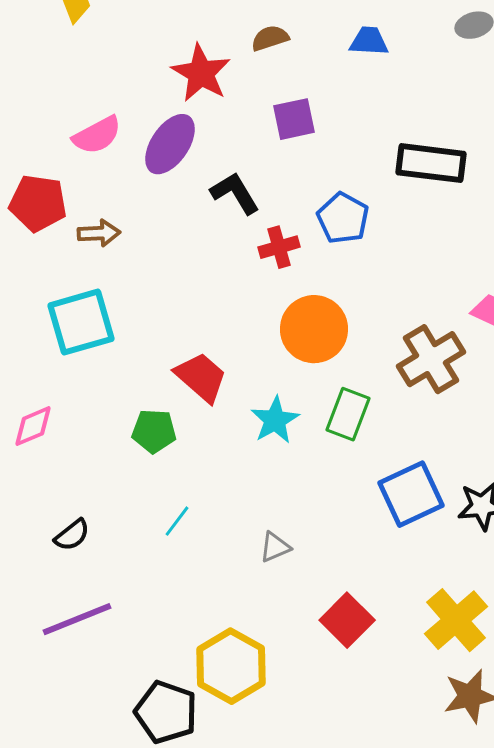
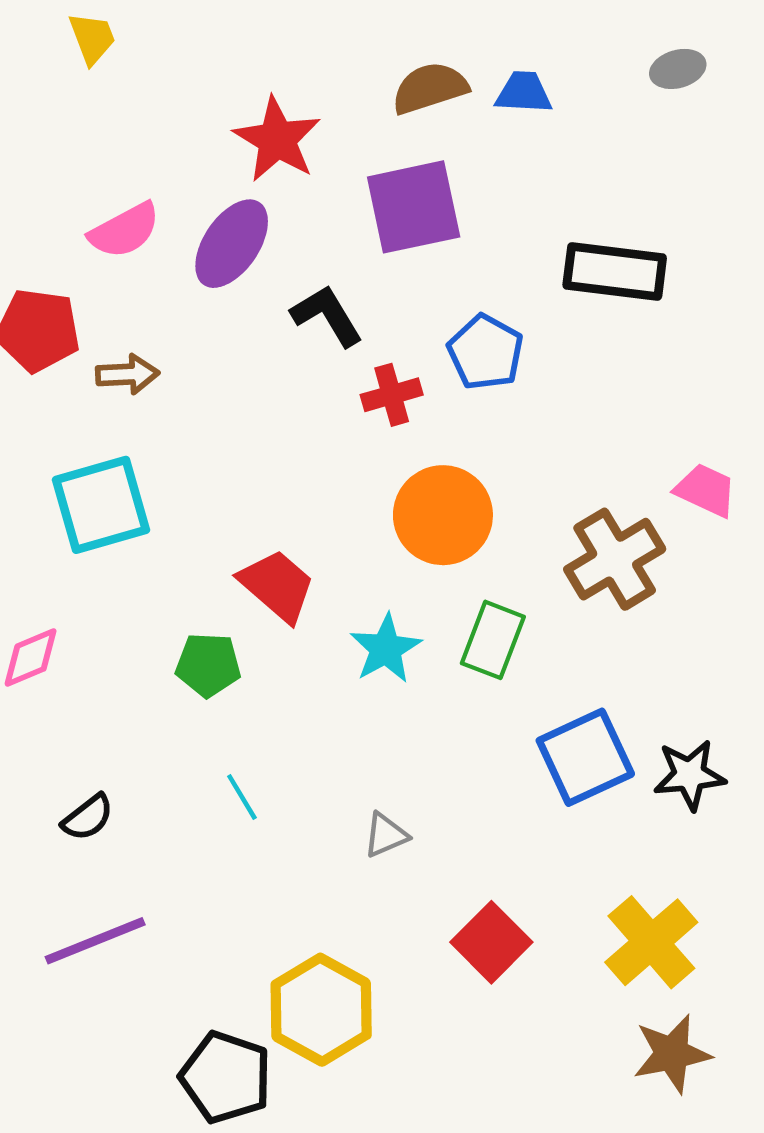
brown semicircle: (270, 38) -> (430, 88), moved, size x1.4
purple square: (294, 119) -> (414, 207), size x1.5
cyan line: (177, 521) -> (242, 797), turned -68

